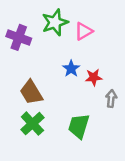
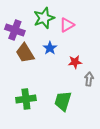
blue star: (71, 69) -> (50, 48), moved
brown trapezoid: (31, 92) -> (25, 53), moved
green cross: (32, 124) -> (26, 99), turned 36

